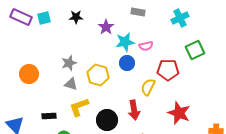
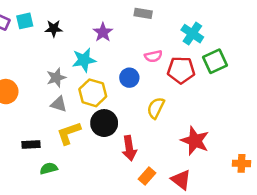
black star: (76, 17) -> (54, 29), moved
cyan cross: (180, 18) -> (192, 34), moved, turned -30
cyan star: (125, 42) -> (84, 60), moved
red pentagon: (168, 70) -> (181, 70), moved
red arrow: (134, 110) -> (129, 148), moved
black circle: (107, 120) -> (104, 123), moved

